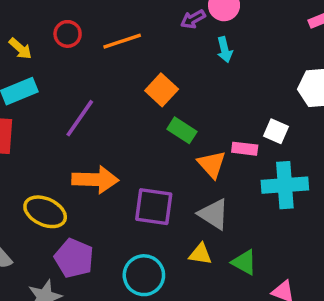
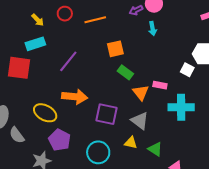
orange square: (162, 90) -> (115, 49), turned 30
white square: (276, 131) -> (187, 70), moved

